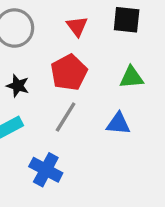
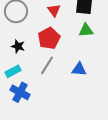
green triangle: (132, 77) -> (86, 30), moved
blue cross: (46, 170) -> (20, 92), moved

